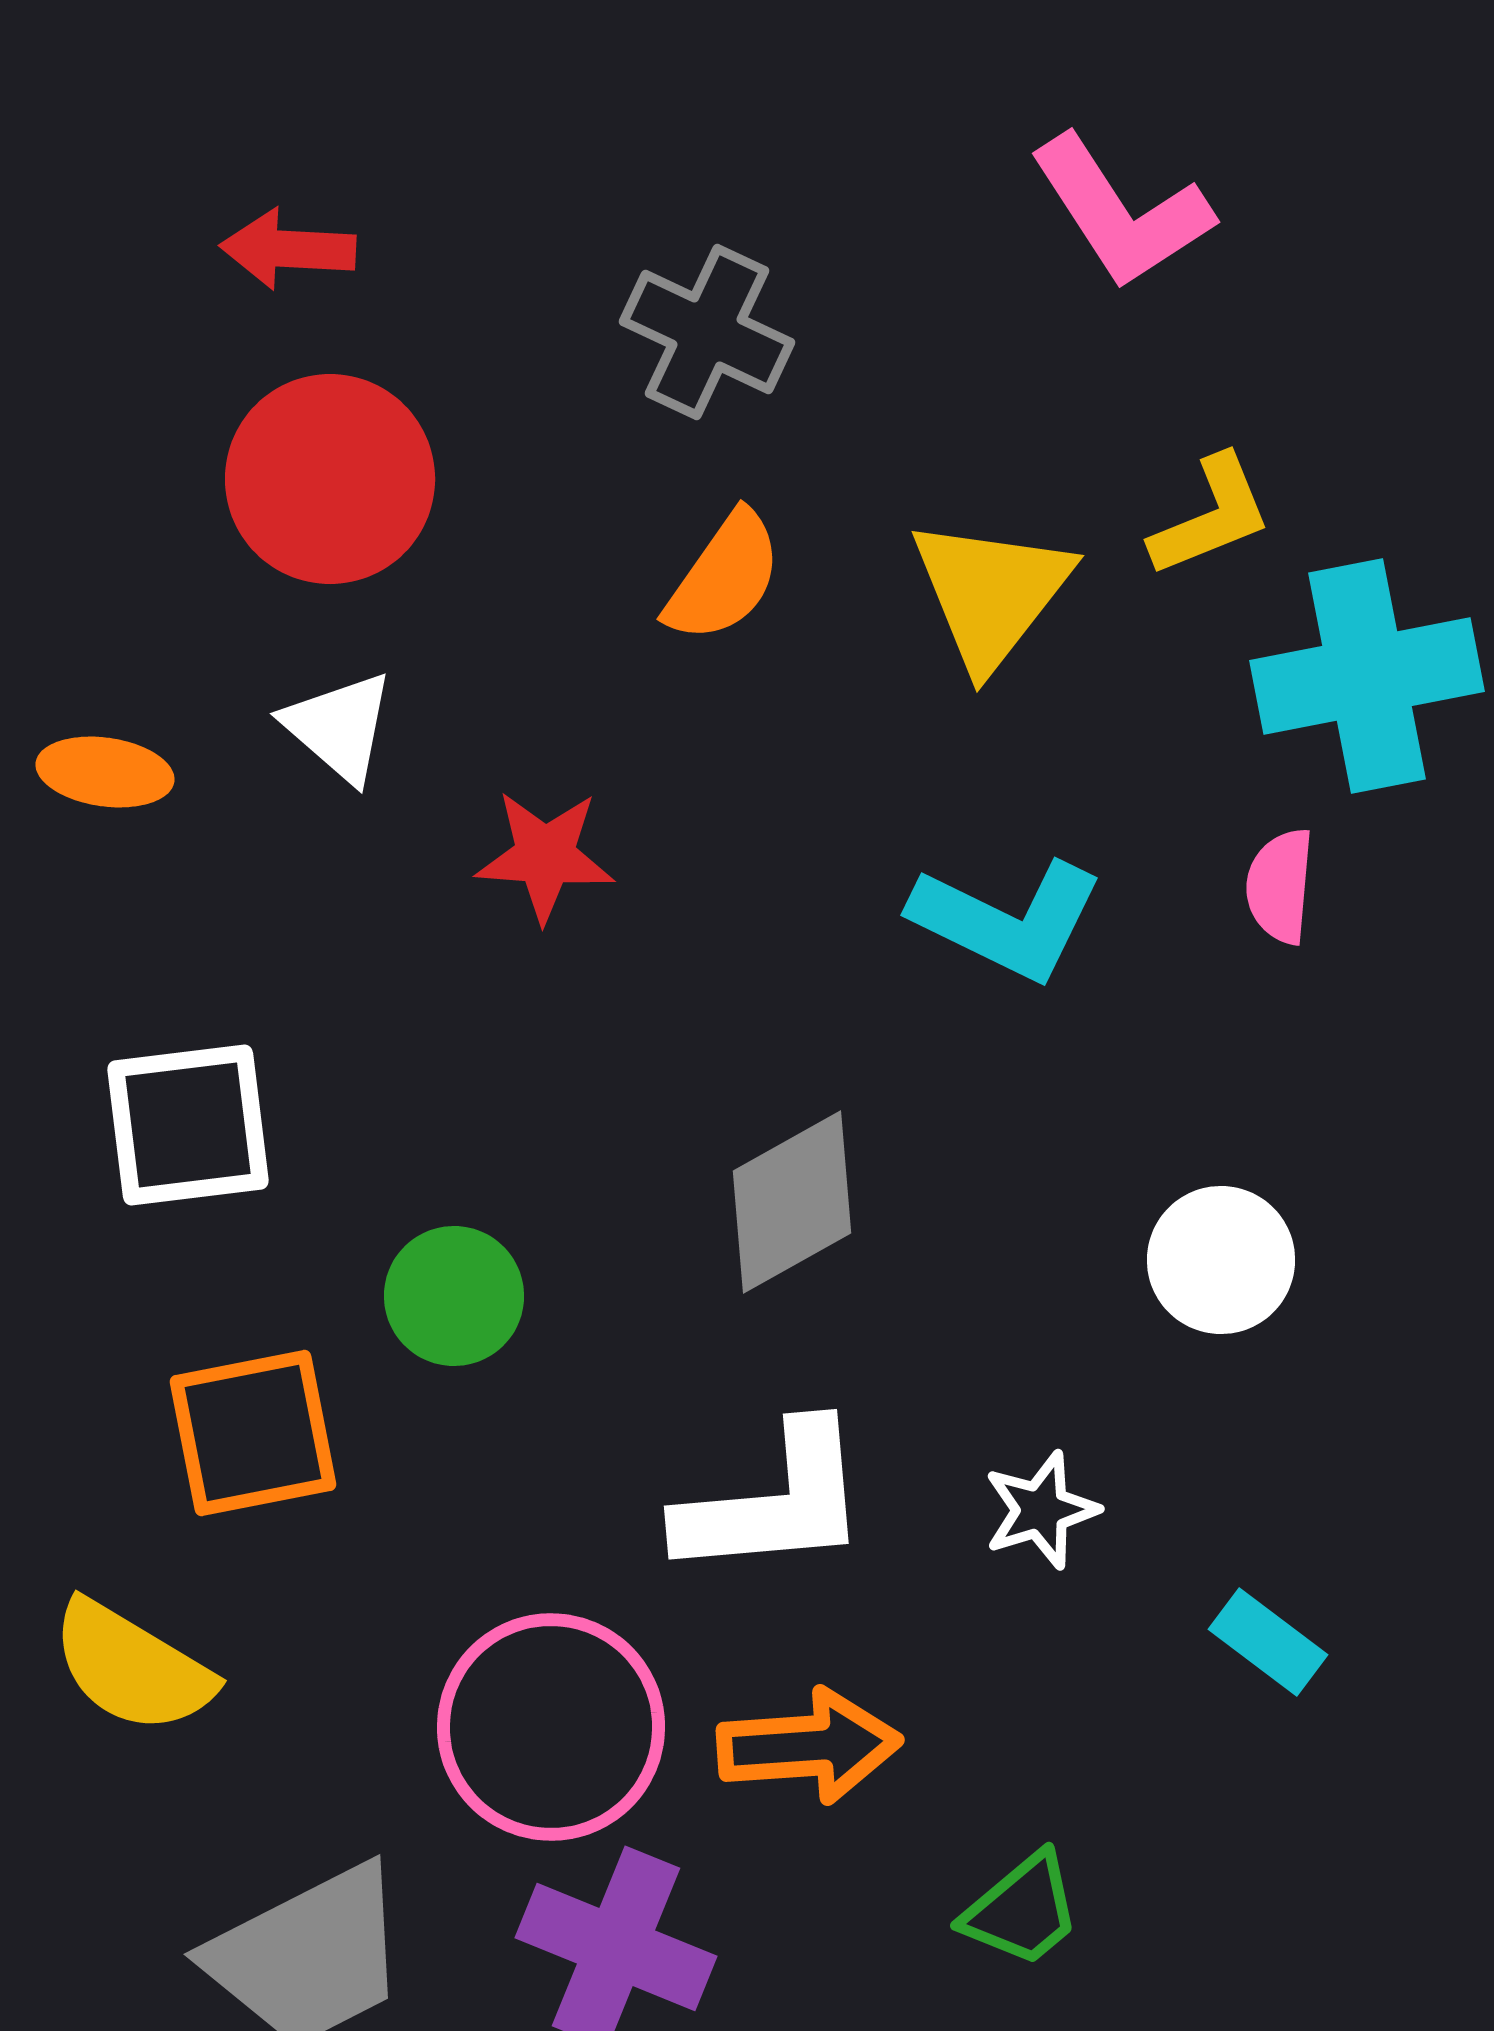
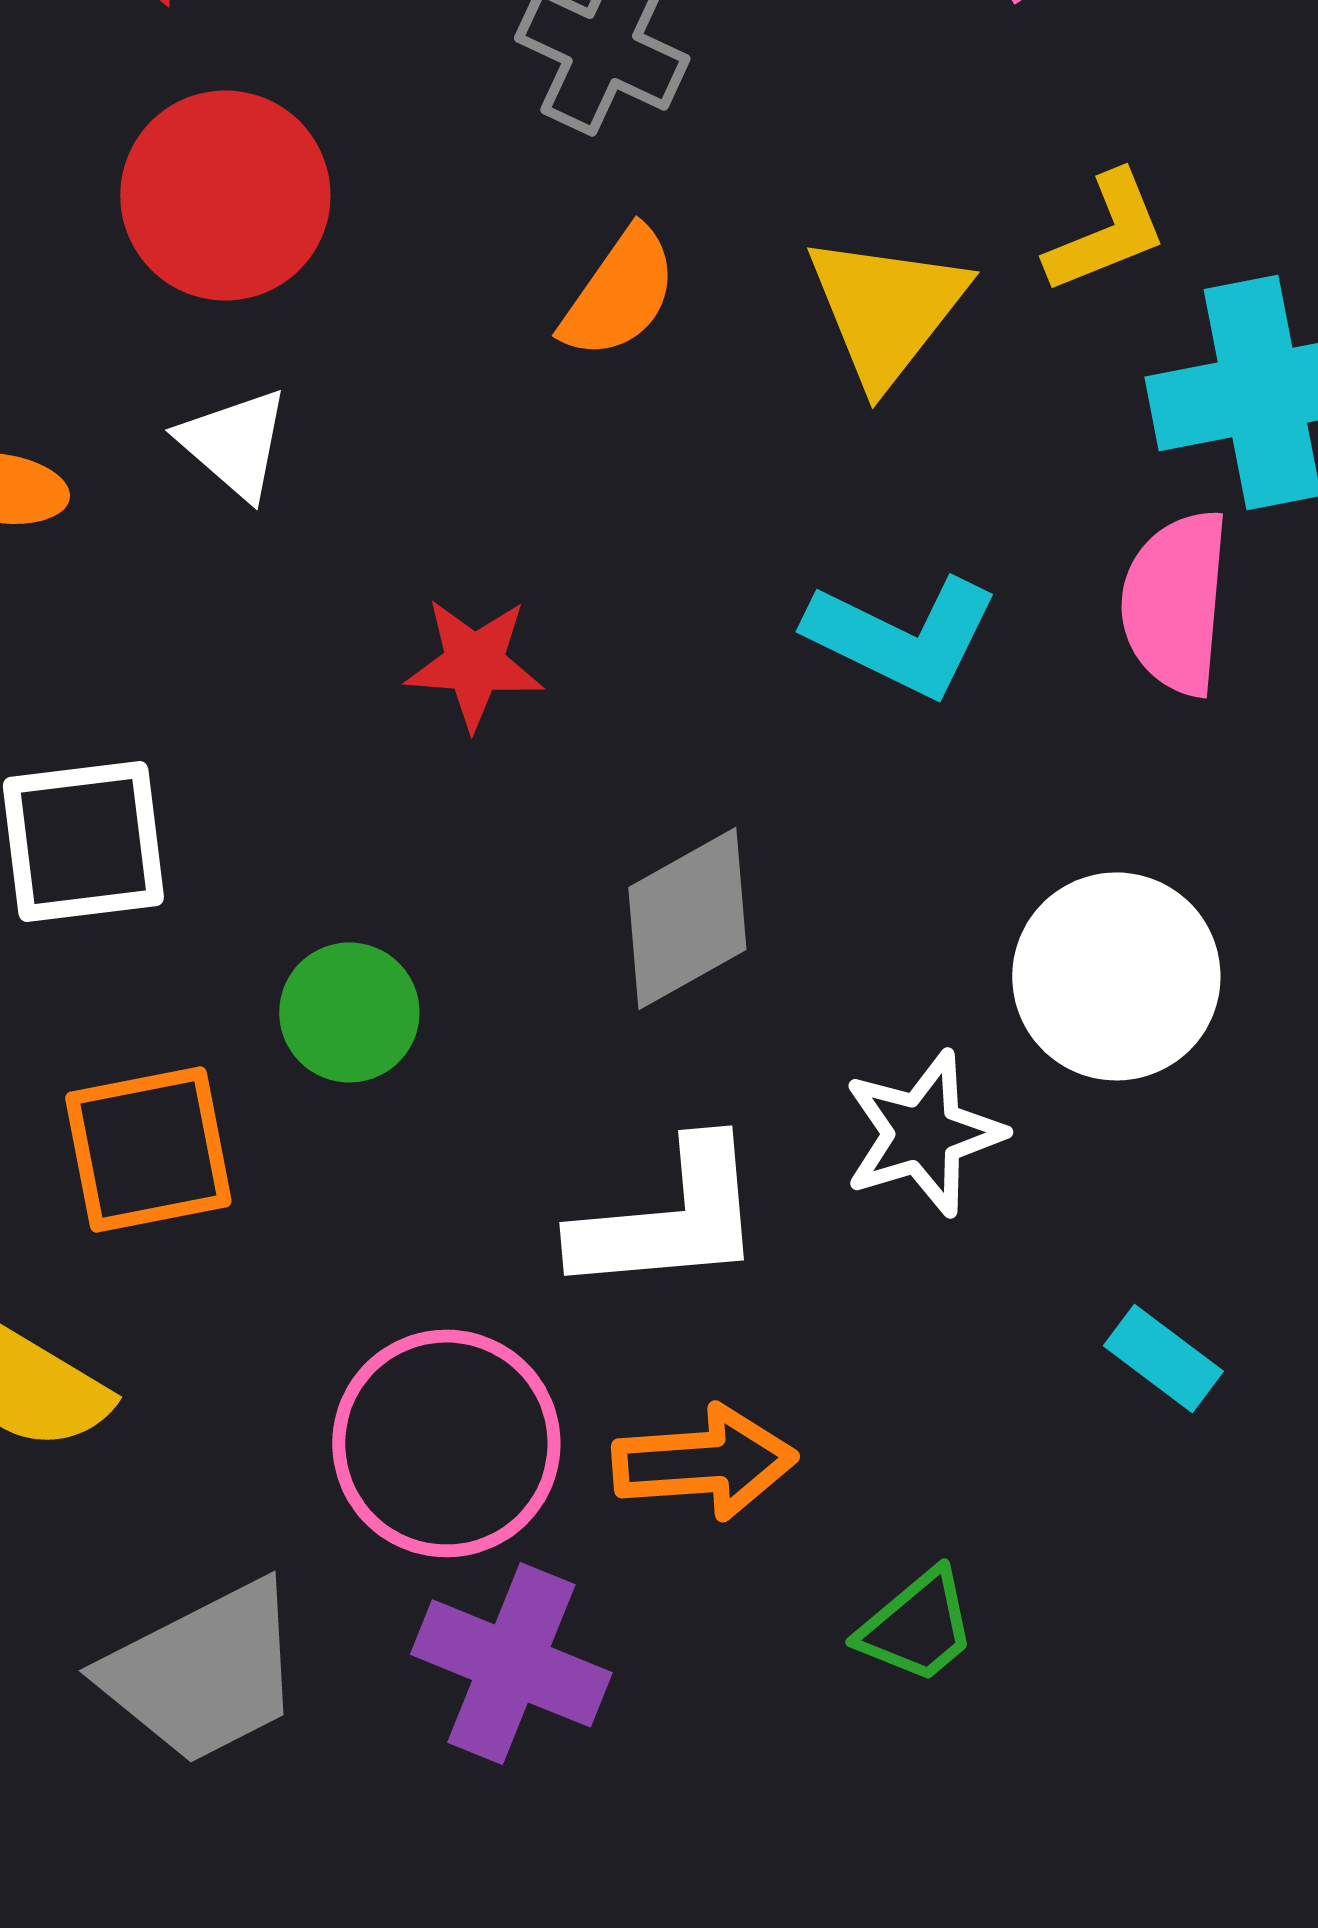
red star: (545, 856) -> (474, 663), moved
pink semicircle: (1280, 886) -> (1175, 602), size x1.6
white circle: (1221, 1260) -> (1116, 976), size x1.4
white star: (1041, 1510) -> (923, 1133), moved, size x1.4

